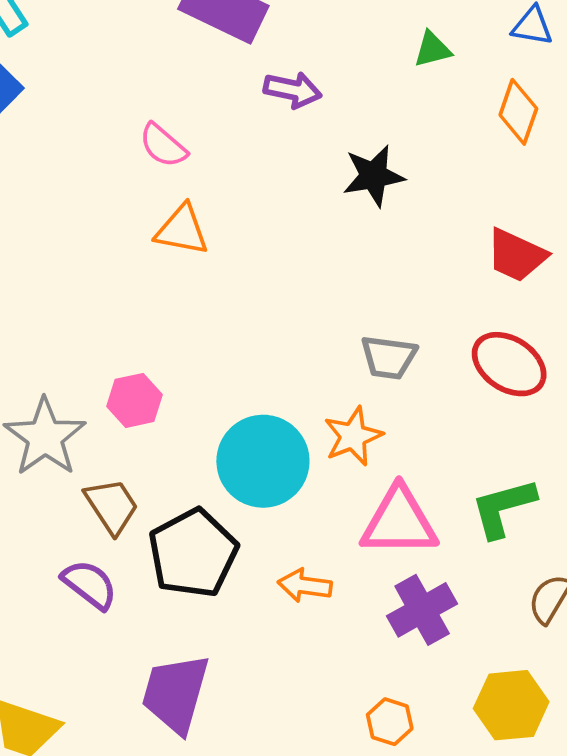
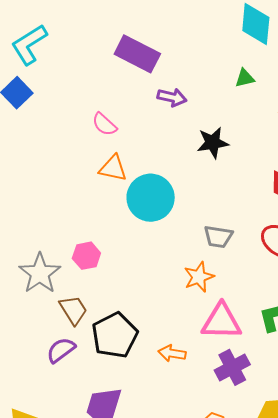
cyan circle: (263, 461) -> (151, 198), moved
purple semicircle: (90, 584) -> (61, 350), turned -76

